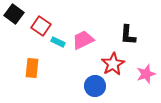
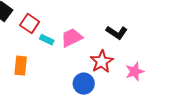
black L-shape: (128, 35) -> (117, 33), turned -60

